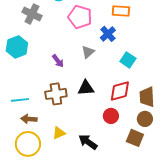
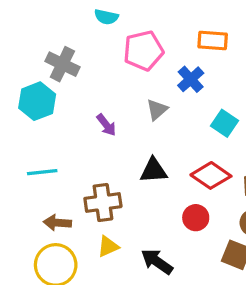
gray cross: (32, 14) -> (62, 64), moved
pink pentagon: (80, 17) -> (143, 51), turned -30
red diamond: (120, 91) -> (211, 175), turned 50
brown cross: (56, 94) -> (103, 202), moved
cyan line: (20, 100) -> (42, 172), moved

